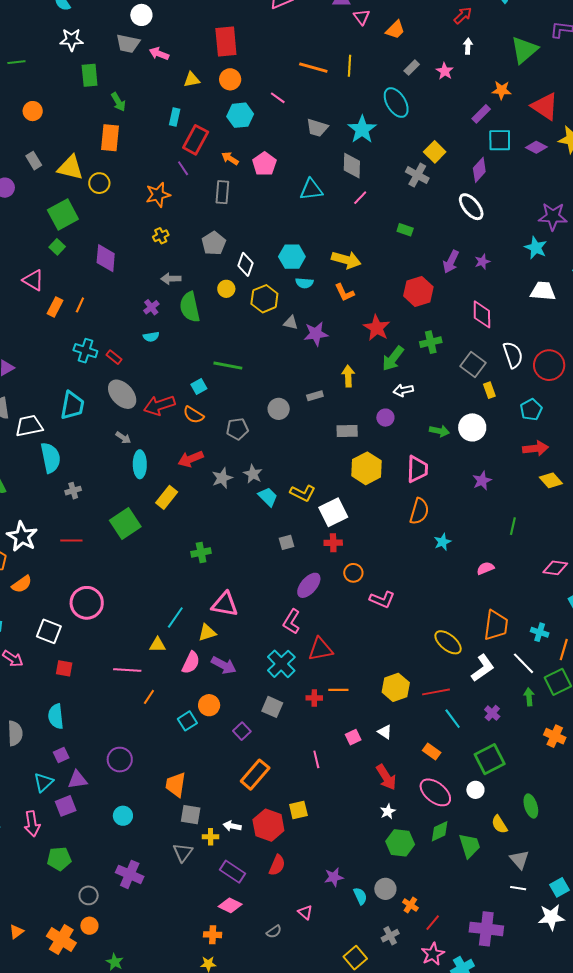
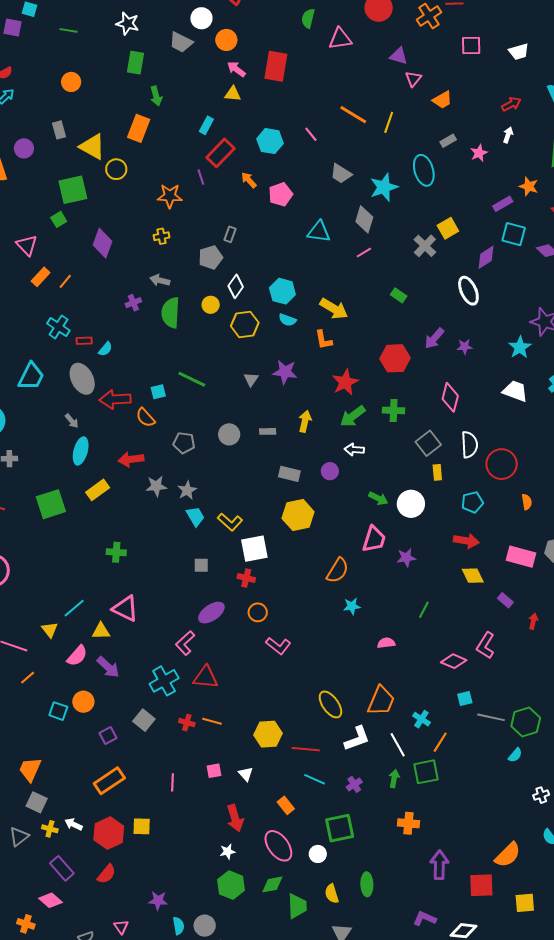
pink arrow: (159, 54) -> (236, 69), moved
orange circle: (230, 79) -> (226, 40), moved
gray rectangle: (222, 192) -> (230, 234), moved, size x0.7
gray triangle: (291, 323) -> (251, 379), moved, turned 35
cyan semicircle: (151, 337) -> (105, 349), moved, turned -56
red rectangle: (114, 357) -> (84, 341), turned -56
pink trapezoid: (417, 469) -> (374, 539), moved
yellow triangle: (158, 645) -> (50, 630), turned 36
cyan line: (453, 719) -> (315, 779), turned -45
cyan square: (187, 721) -> (58, 711), turned 36
orange cross: (555, 736) -> (408, 823), turned -35

